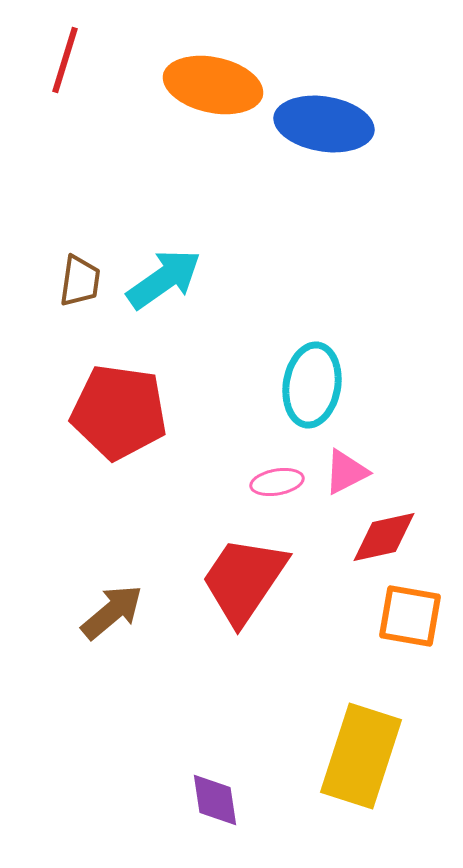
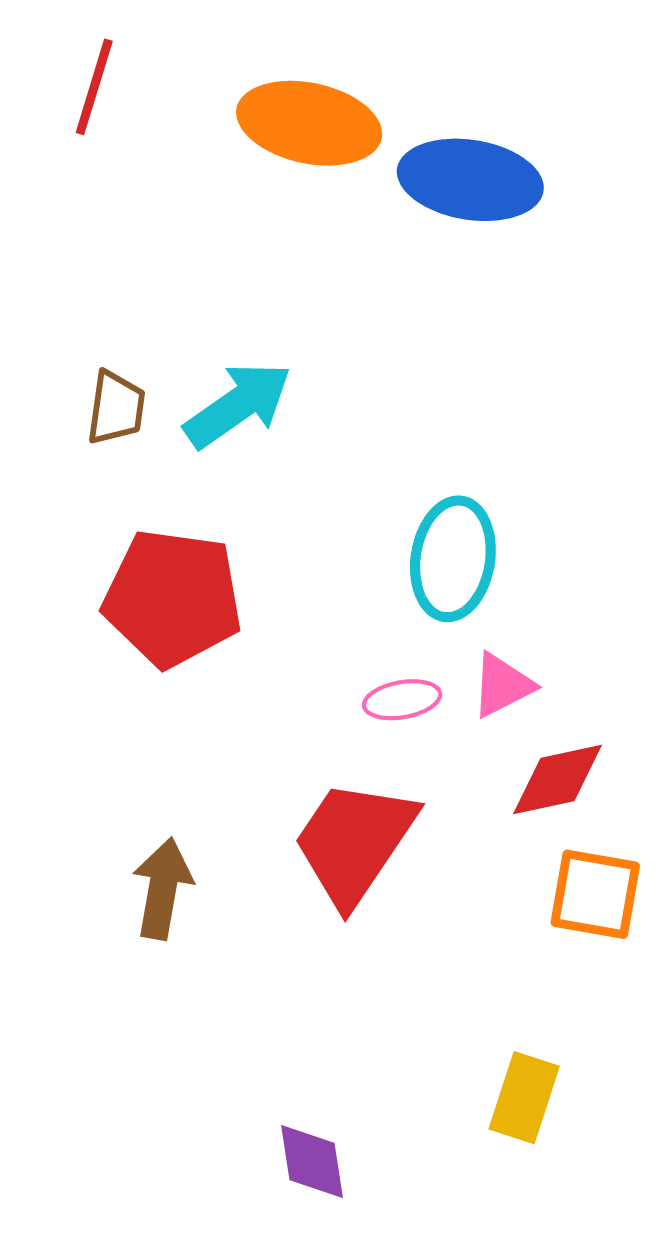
brown arrow: (112, 612) -> (162, 888), turned -40
yellow rectangle: (361, 756) -> (524, 1098), size x0.6

